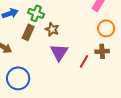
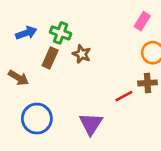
purple triangle: (59, 52) -> (91, 124), moved
red line: (84, 61) -> (124, 96), turned 32

